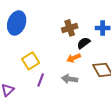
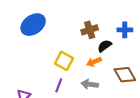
blue ellipse: (17, 23) -> (33, 25), turned 35
yellow square: (31, 61) -> (64, 61), moved, turned -30

